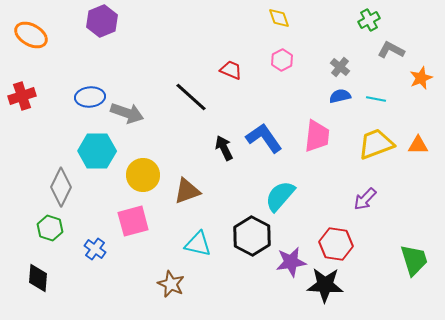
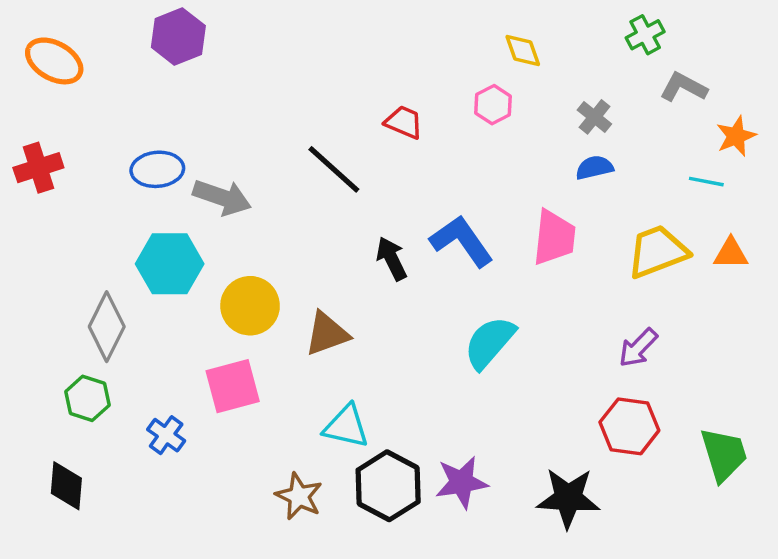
yellow diamond: (279, 18) -> (523, 50), moved
cyan line: (376, 99) -> (706, 182), moved
black hexagon: (252, 236) -> (388, 486), moved
red hexagon: (336, 244) -> (629, 426), moved
purple star: (291, 262) -> (462, 482), moved

